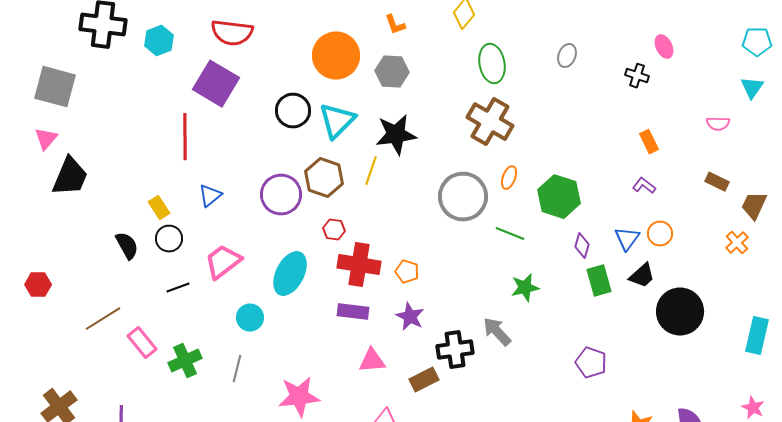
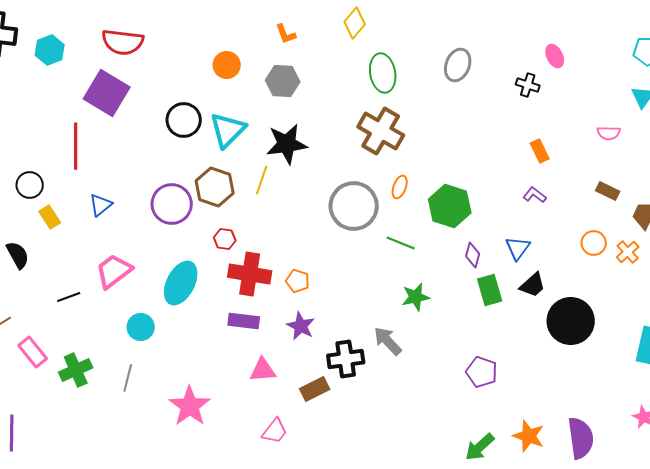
orange circle: (336, 56) -> (227, 65), size x0.6
gray ellipse: (567, 56) -> (458, 65), size x1.4
orange circle: (660, 234) -> (594, 243), moved
black circle: (169, 239) -> (30, 185), moved
pink star: (299, 397) -> (190, 406), turned -30

